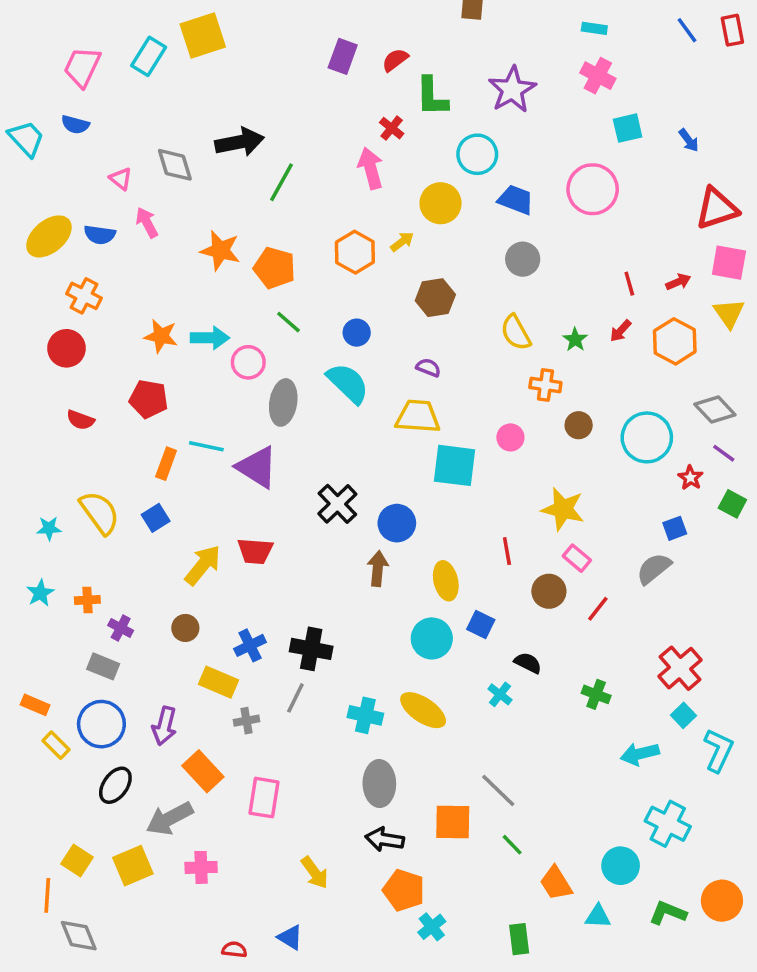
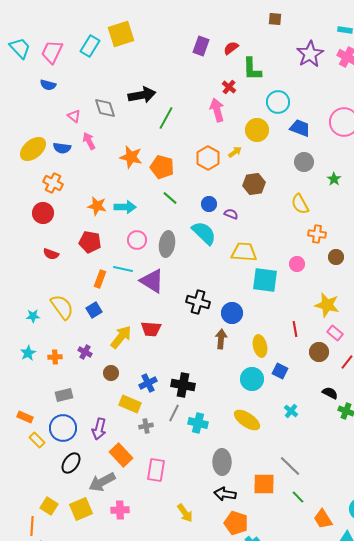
purple star: (512, 90) -> (310, 54), moved
cyan trapezoid: (26, 139) -> (20, 48), moved
green star: (575, 340) -> (334, 179), moved
pink circle: (248, 362) -> (137, 240), moved
purple semicircle: (428, 368) -> (231, 214), moved
black cross: (337, 504) -> (198, 302), turned -30
purple cross: (121, 628) -> (85, 352), moved
black semicircle: (528, 663) -> (330, 393), moved
gray rectangle: (103, 666) -> (64, 395), turned -36
cyan cross: (365, 715) -> (198, 423), moved

